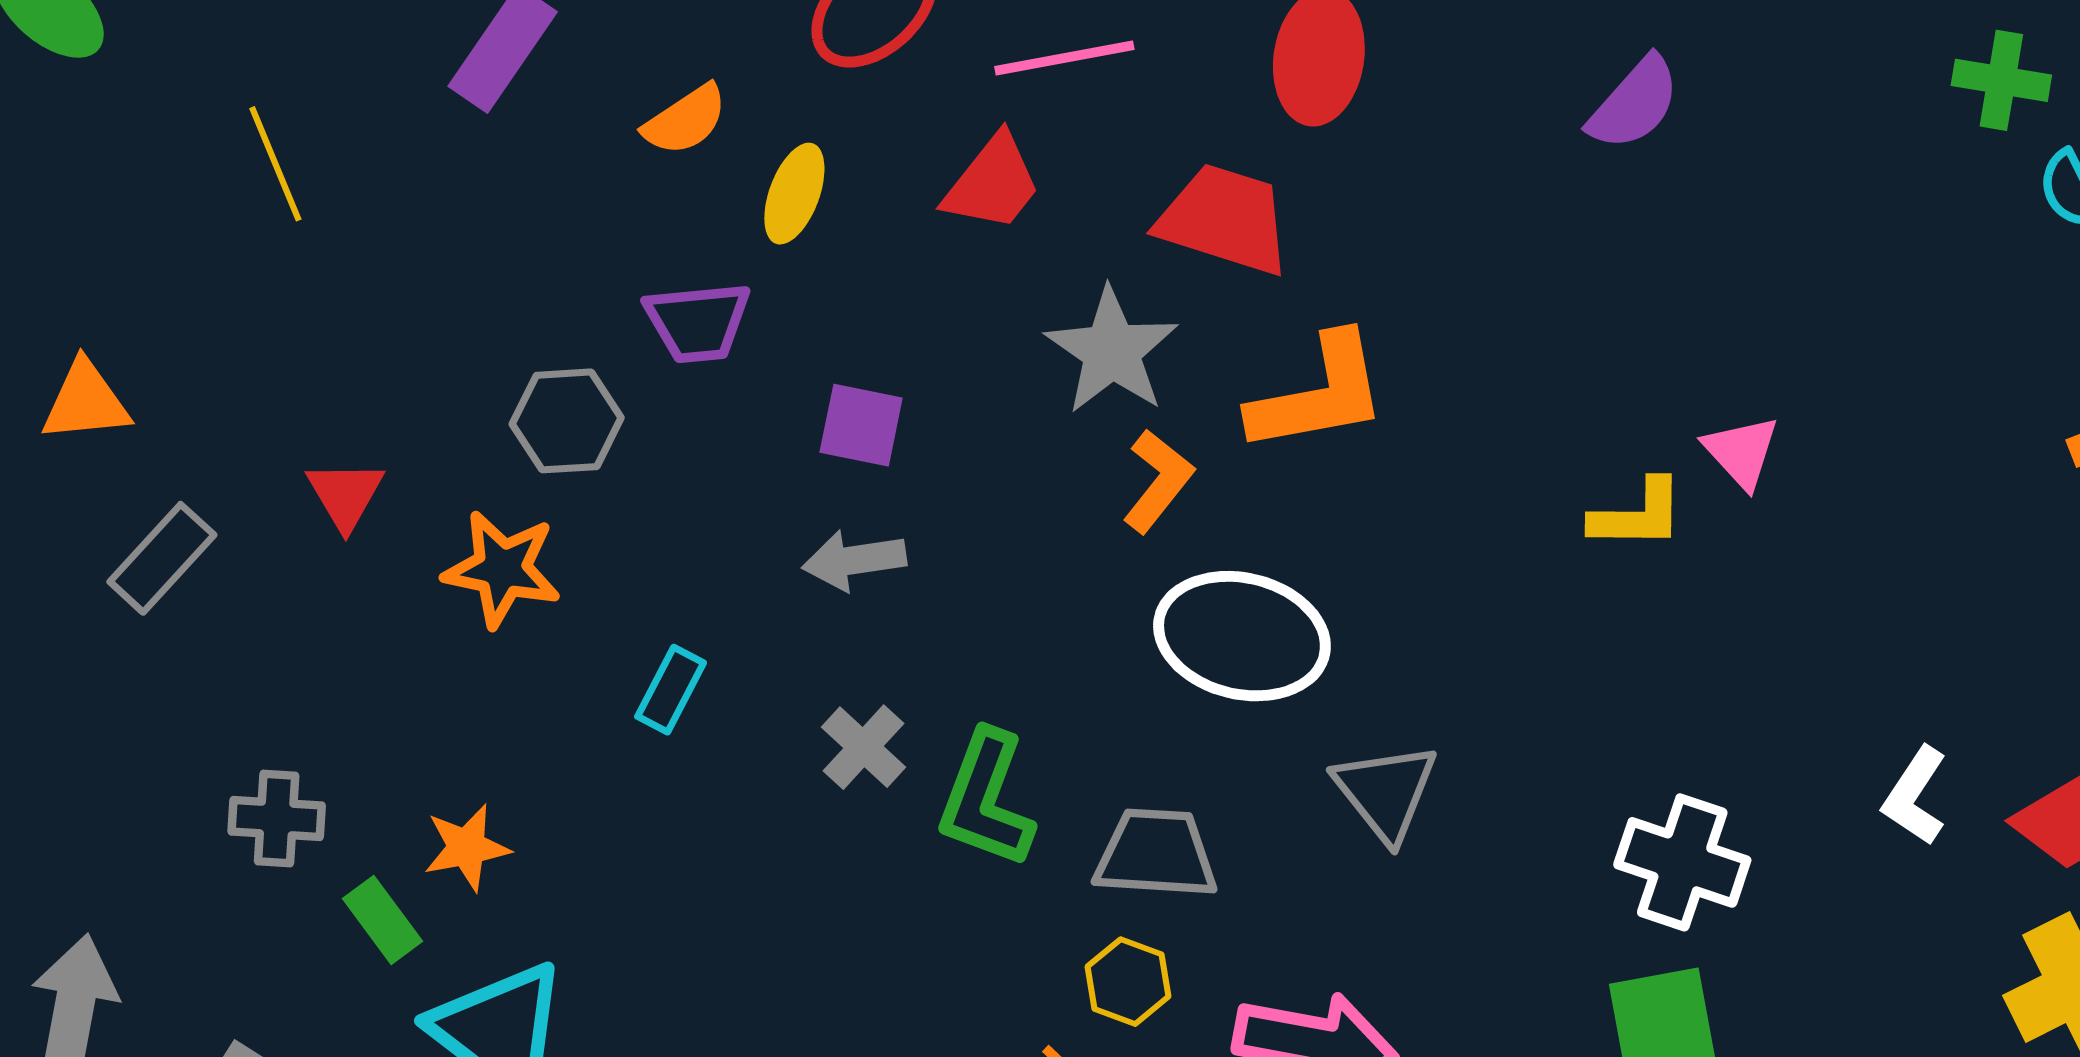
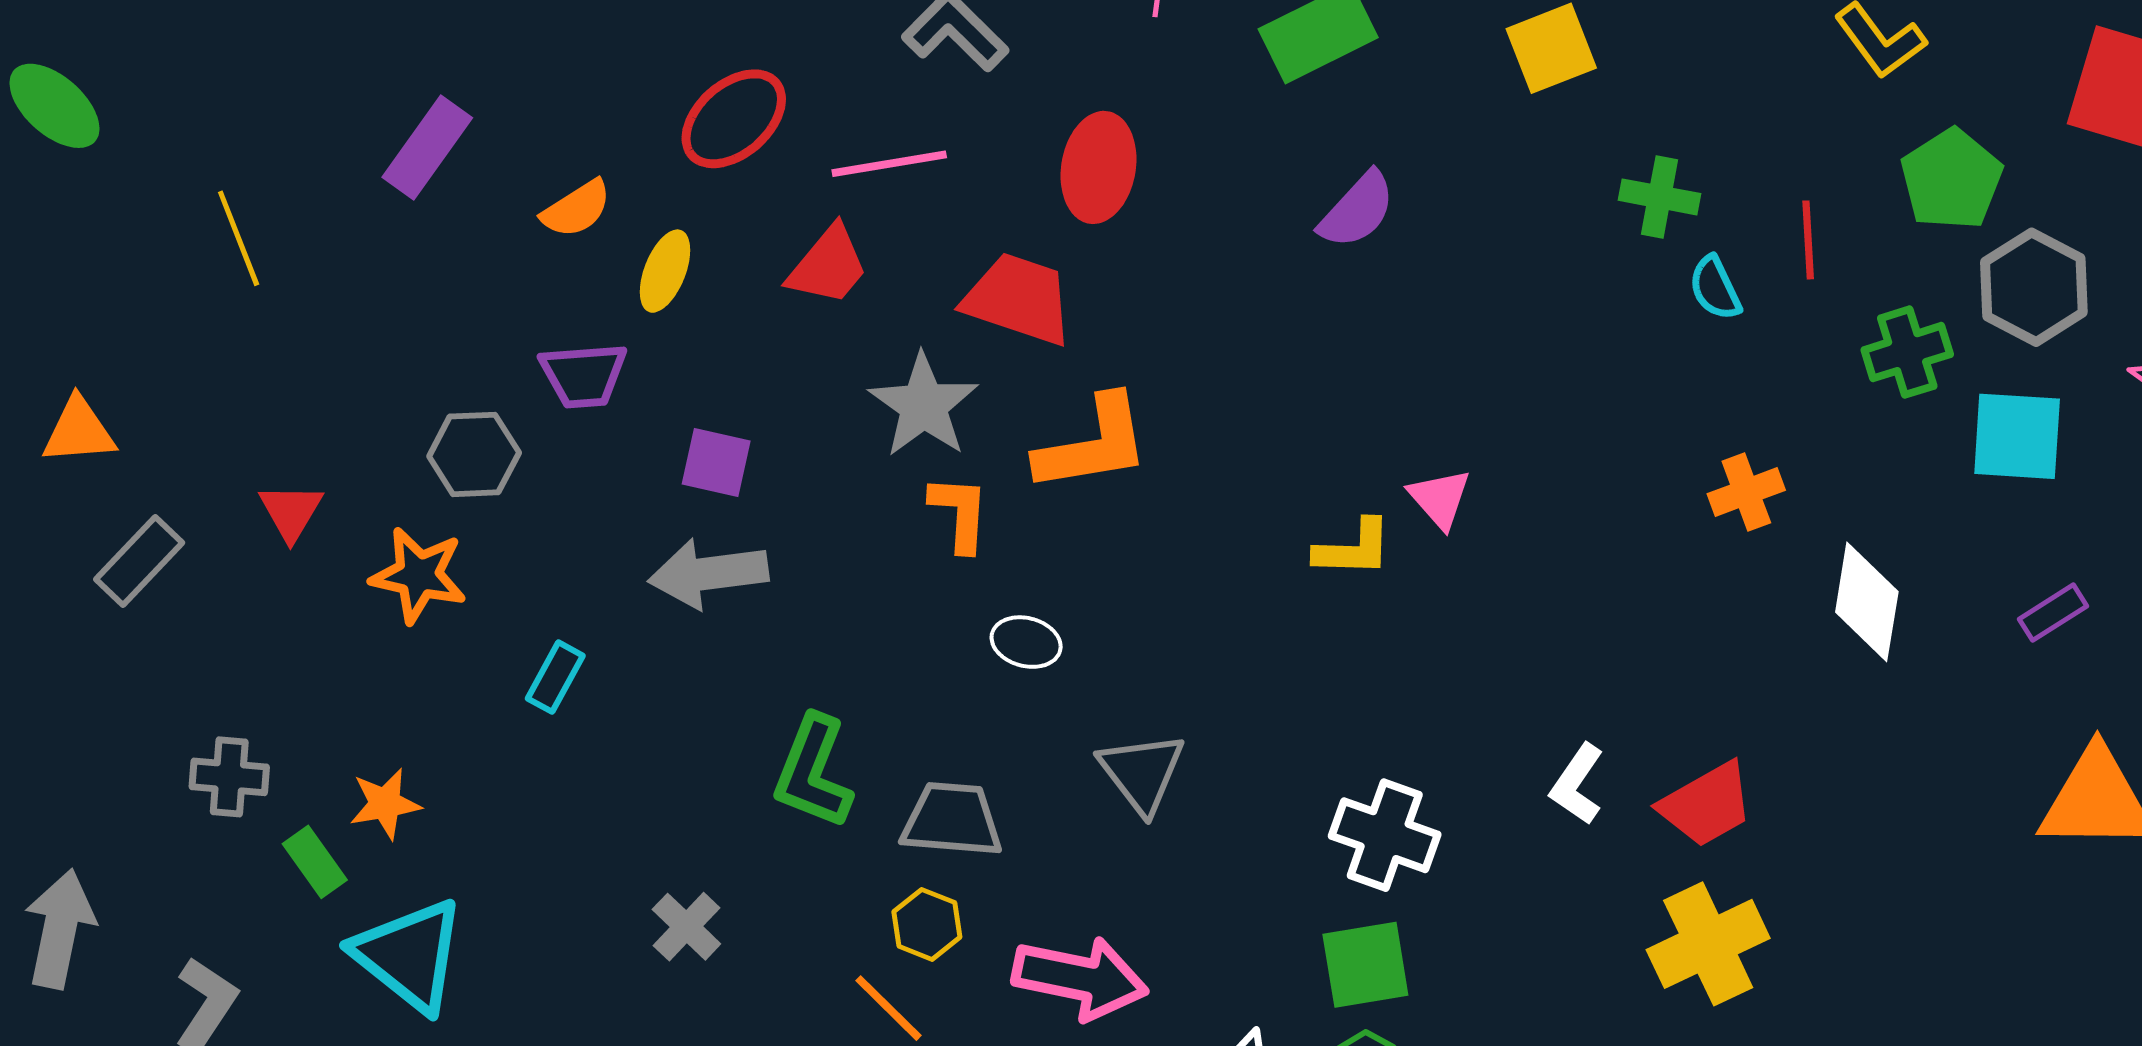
orange L-shape: (1158, 481) -> (960, 513), turned -36
gray arrow: (854, 560) -> (708, 573), size x1.4
white ellipse: (1242, 636) -> (1026, 642), size x0.5
gray cross: (863, 747) -> (686, 927), moved

